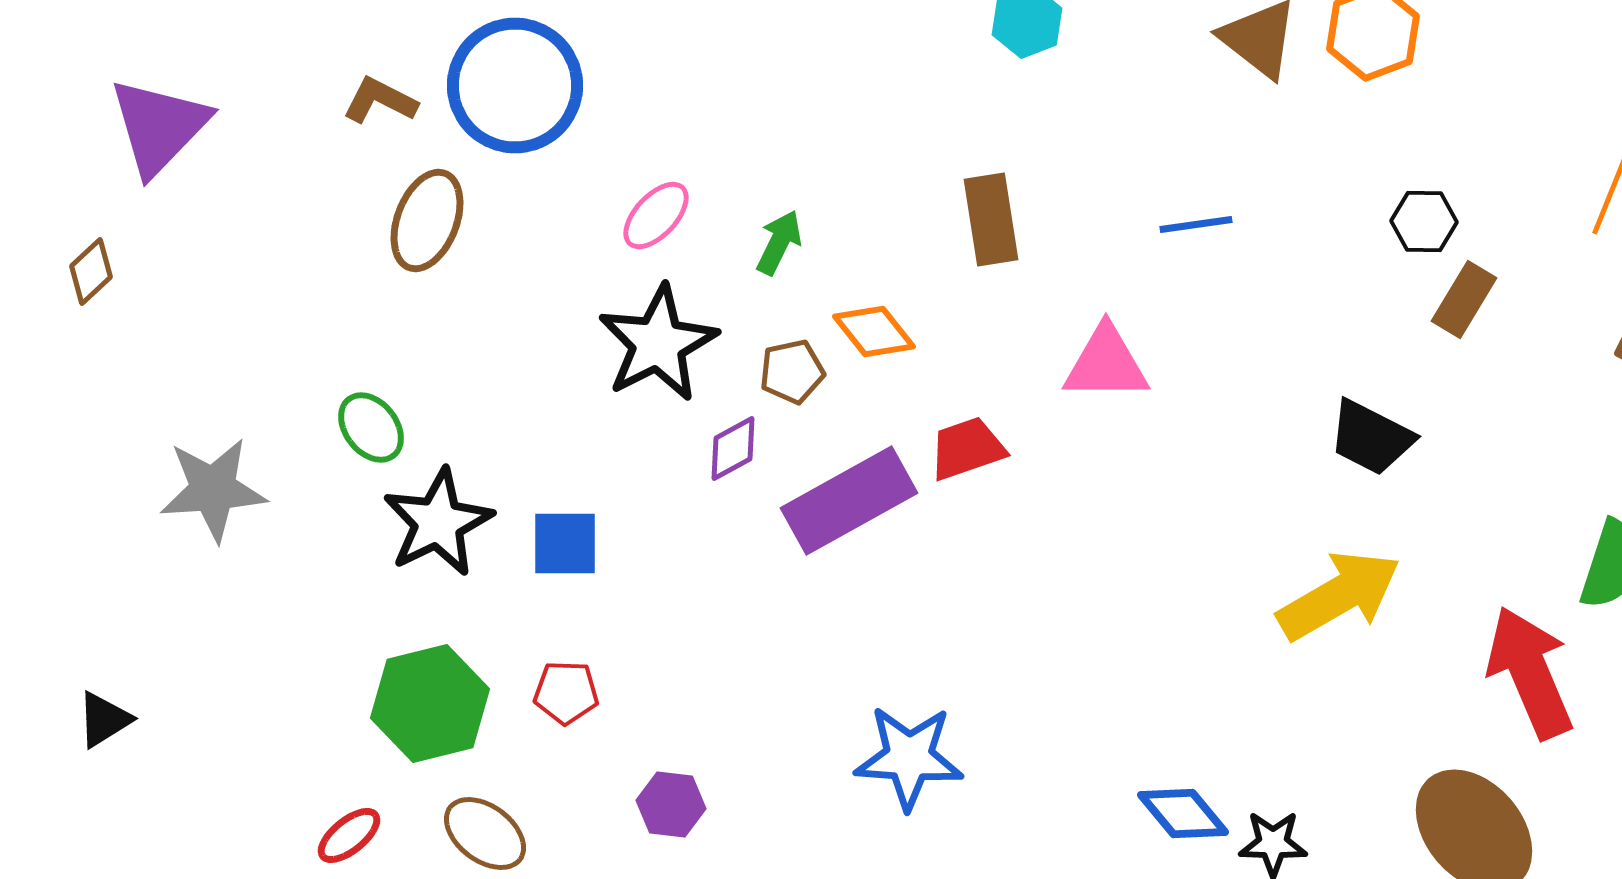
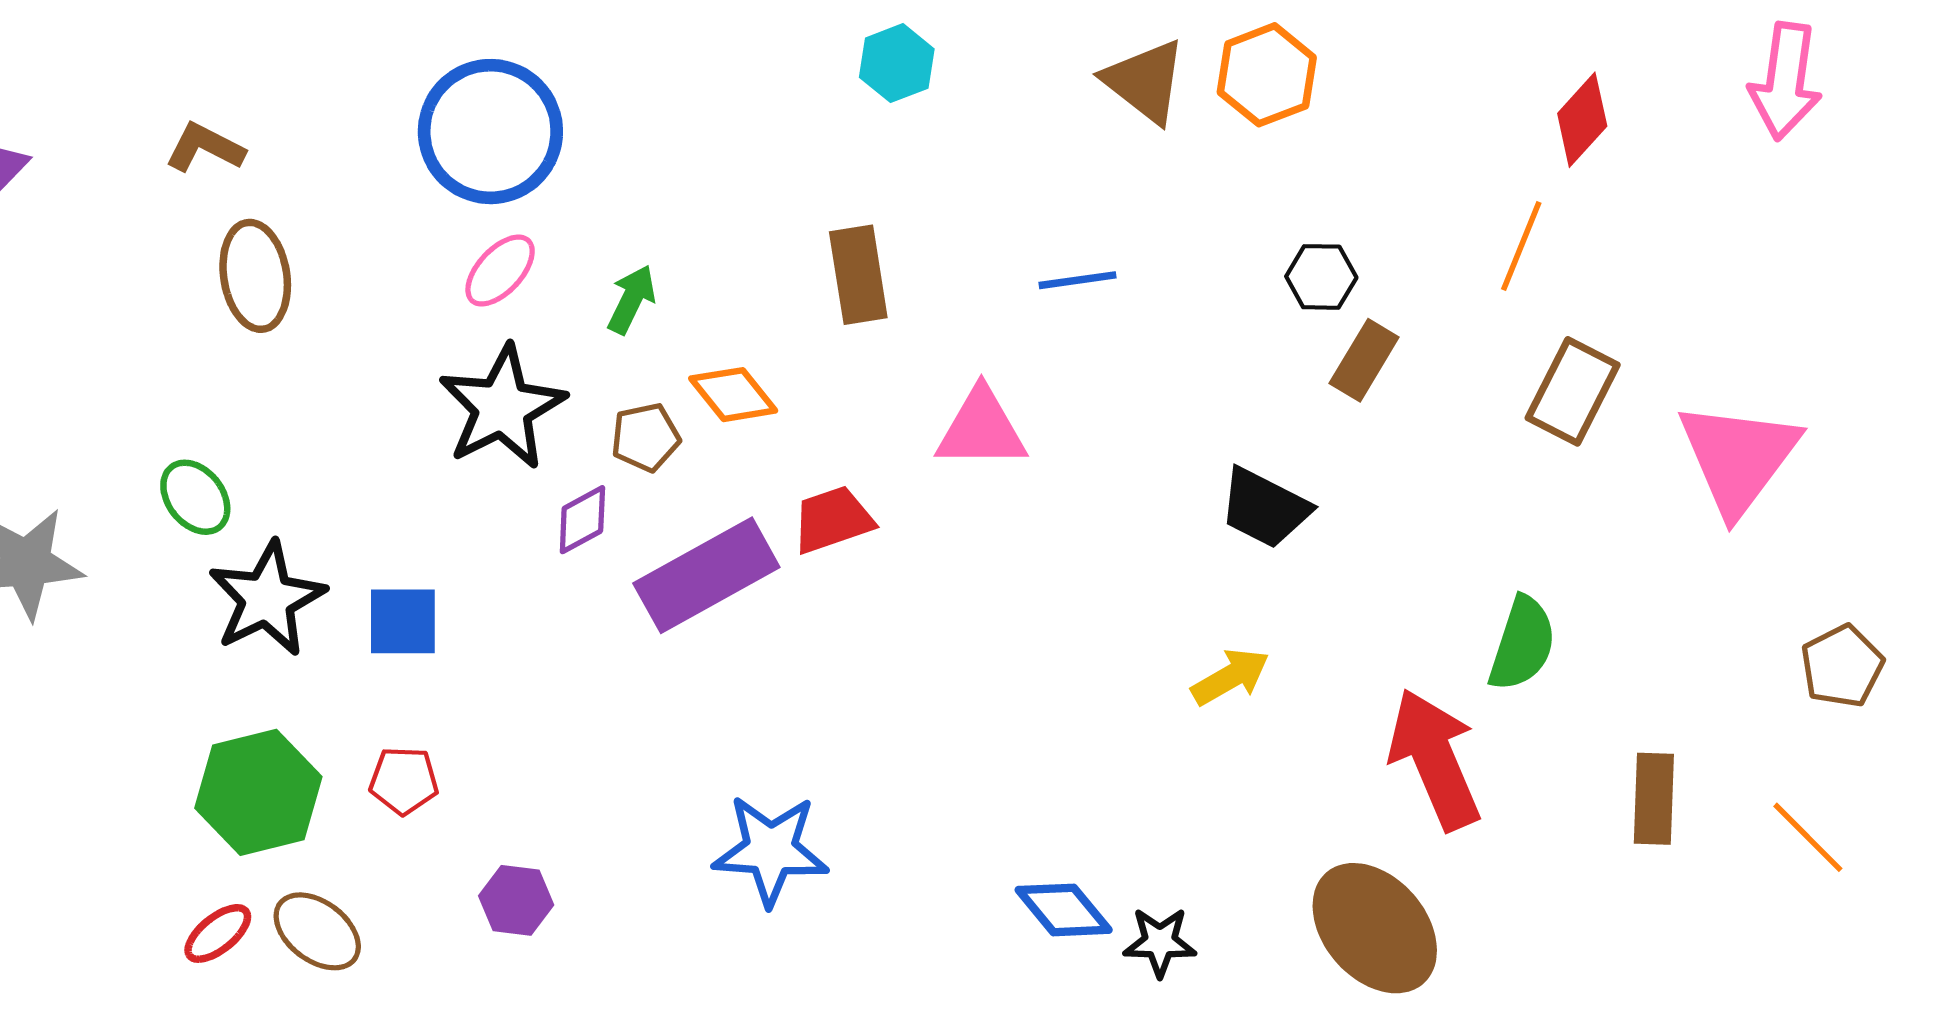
blue circle: (515, 86) -> (490, 132), moved
brown ellipse: (427, 220) -> (255, 276), turned -30
yellow arrow: (1339, 596) -> (1230, 677), size x0.6
red ellipse: (349, 836) -> (218, 933), moved

